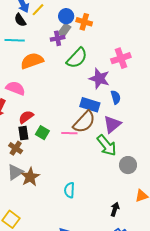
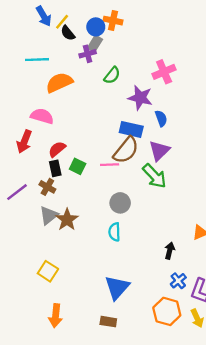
black semicircle: (20, 20) -> (68, 33), moved
orange cross: (84, 22) -> (113, 21), moved
green semicircle: (77, 58) -> (112, 75), size x0.7
gray circle: (128, 165) -> (120, 203), moved

